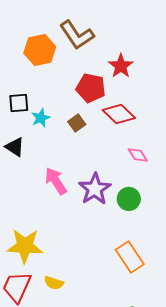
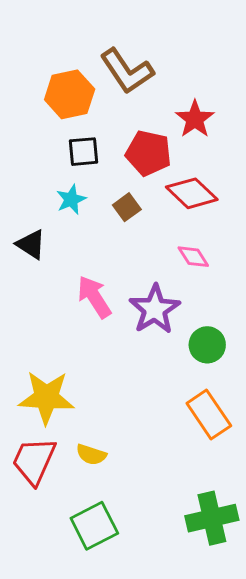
black square: (19, 103) -> (84, 152), moved
pink diamond: (138, 155) -> (193, 257), moved
green circle: (129, 199) -> (207, 345), moved

